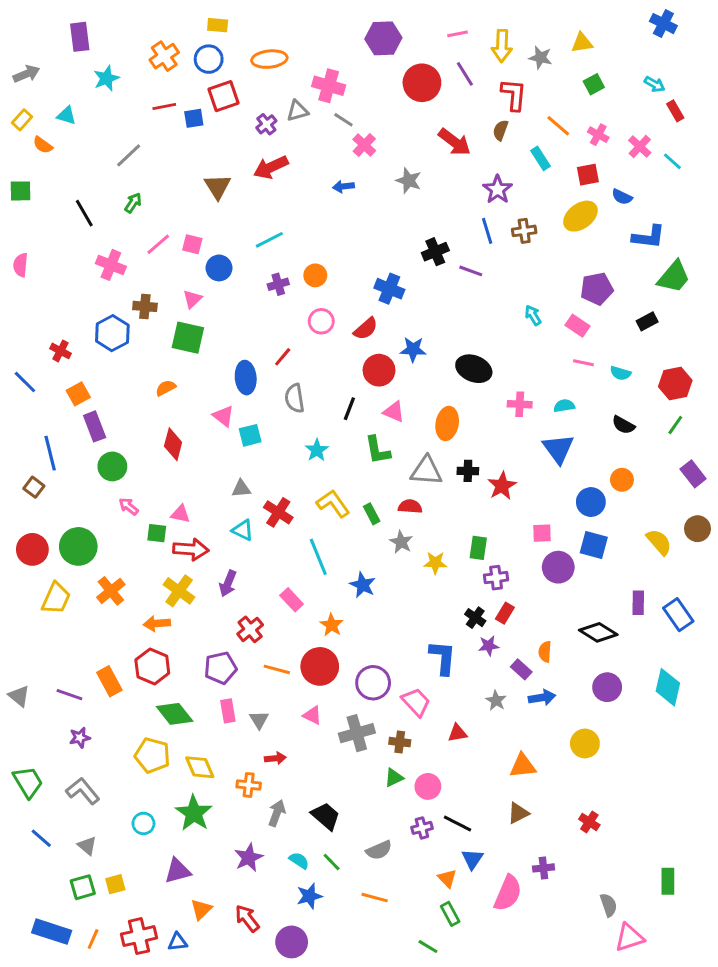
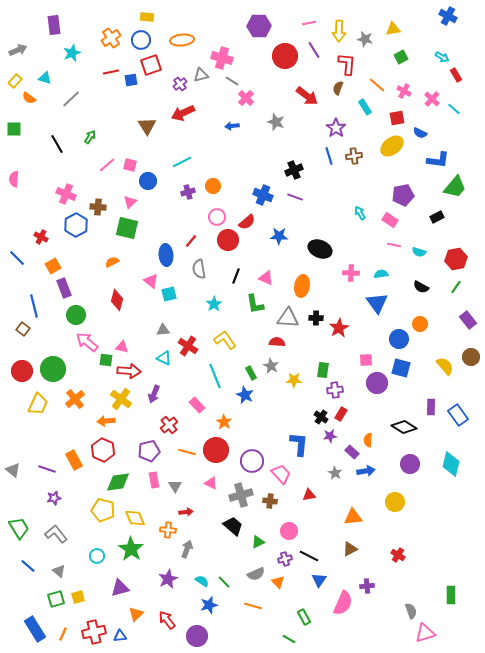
gray line: (129, 155) -> (71, 99), moved
pink cross: (111, 265) -> (66, 194), moved
purple line: (471, 271) -> (295, 197), moved
red circle: (379, 370) -> (228, 240), moved
pink arrow: (129, 506) -> (87, 342), size x1.6
green rectangle: (372, 514) -> (251, 373), moved
green diamond: (175, 714) -> (118, 482), turned -60
green triangle: (394, 778) -> (258, 542), moved
black trapezoid: (326, 816) -> (233, 526), moved
orange triangle: (447, 878) -> (278, 582), moved
blue rectangle: (52, 932) -> (35, 629), turned 40

